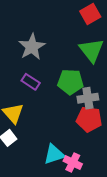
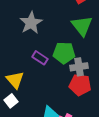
purple rectangle: (31, 82) -> (40, 58), moved

